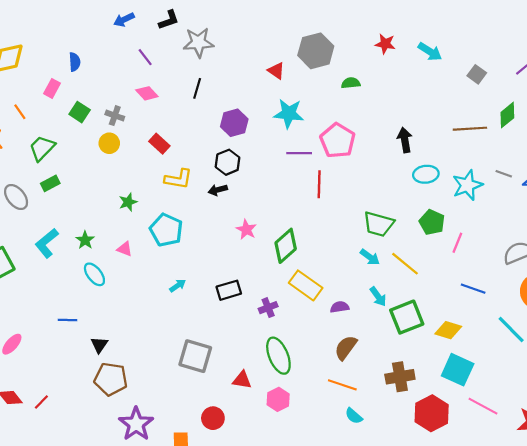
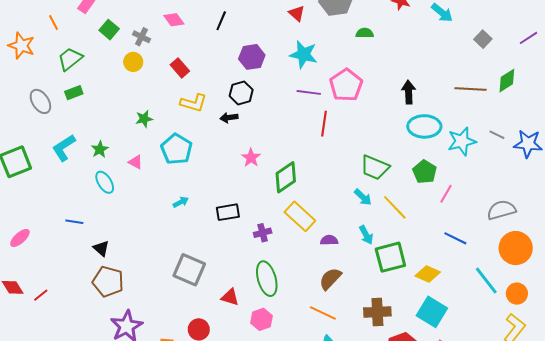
cyan ellipse: (426, 174) -> (424, 126), size x1.4
black triangle: (99, 345) -> (101, 248), turned -30

